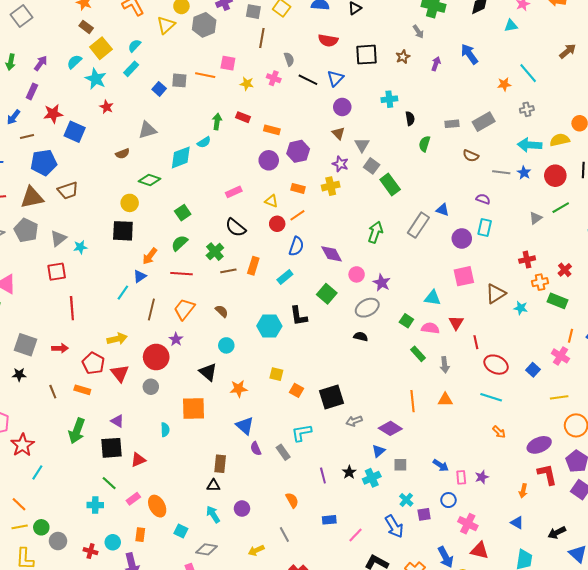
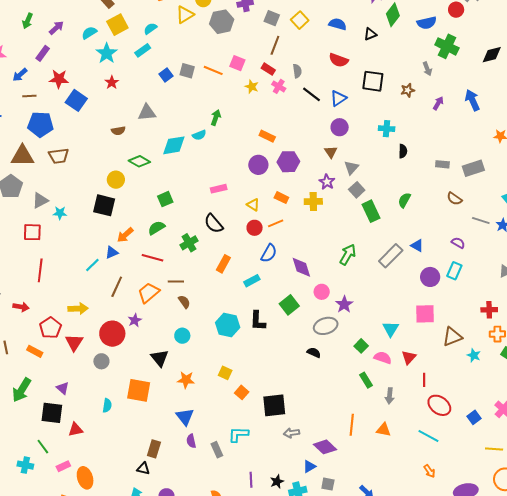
red rectangle: (243, 117) -> (268, 69), moved
green semicircle: (424, 144) -> (404, 200), moved
brown line: (228, 271) -> (176, 281), moved
cyan triangle: (433, 298) -> (391, 329), turned 42

